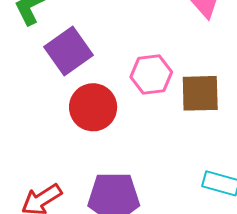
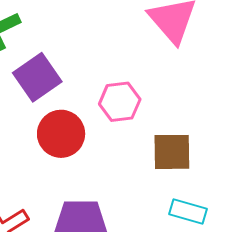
brown square: (200, 93) -> (172, 152), moved

